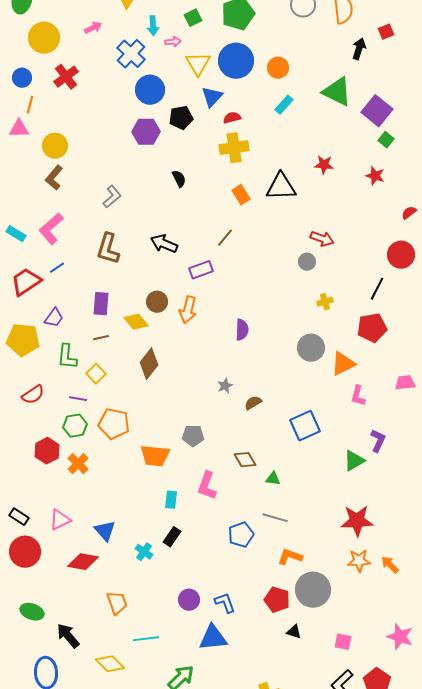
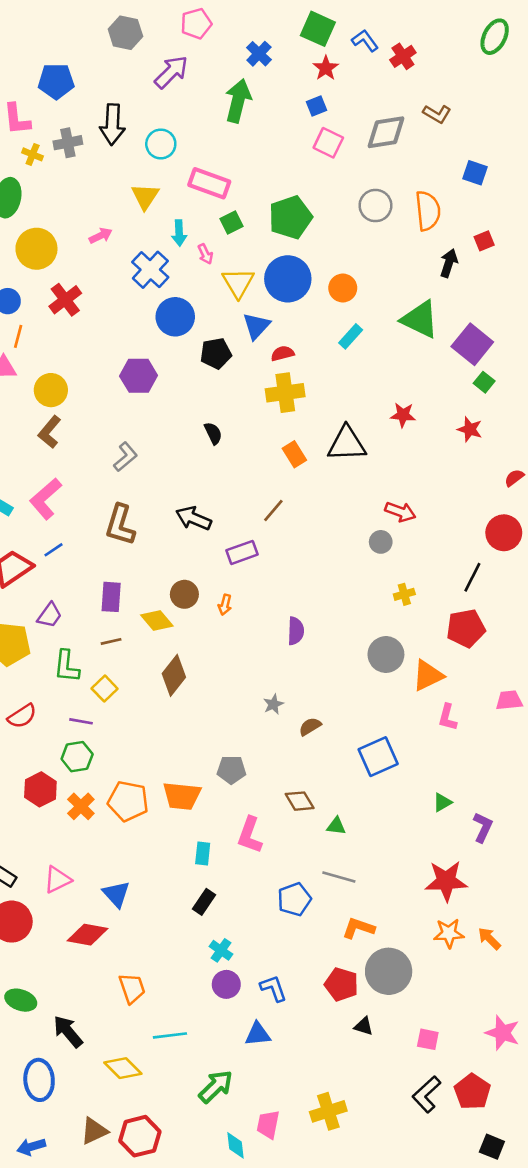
pink arrow: (173, 42) -> (205, 254), turned 70
purple hexagon: (146, 132) -> (139, 376), moved
orange arrow: (188, 310) -> (225, 605), size x0.6
orange pentagon: (114, 424) -> (128, 801), moved
purple L-shape: (378, 441) -> (483, 827), moved
green triangle: (354, 461) -> (442, 802), size x0.7
cyan cross: (144, 552) -> (221, 950), moved
blue triangle: (213, 638) -> (258, 1034), size x0.7

